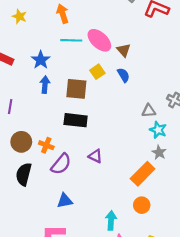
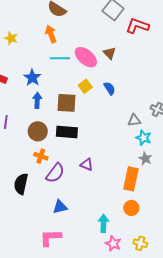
brown triangle: (124, 50) -> (110, 53), moved
brown circle: (21, 142) -> (38, 131), moved
orange rectangle: (143, 174) -> (131, 179), turned -30

